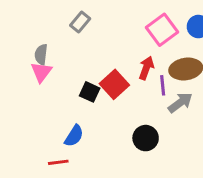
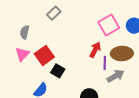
pink triangle: (41, 72) -> (22, 54), moved
red square: (114, 84) -> (44, 55), moved
black square: (90, 92) -> (58, 71), moved

